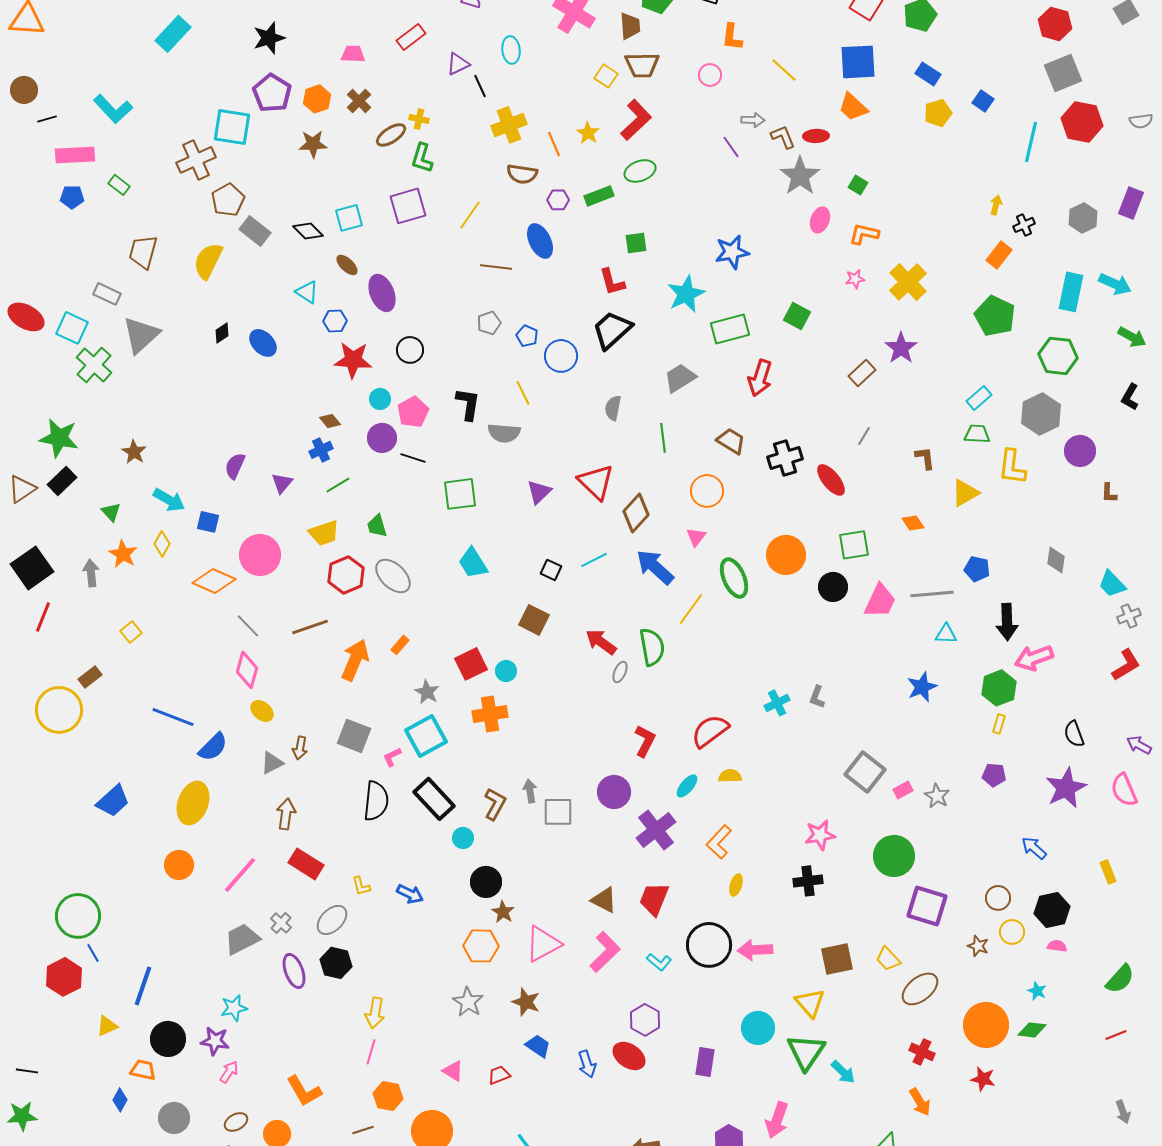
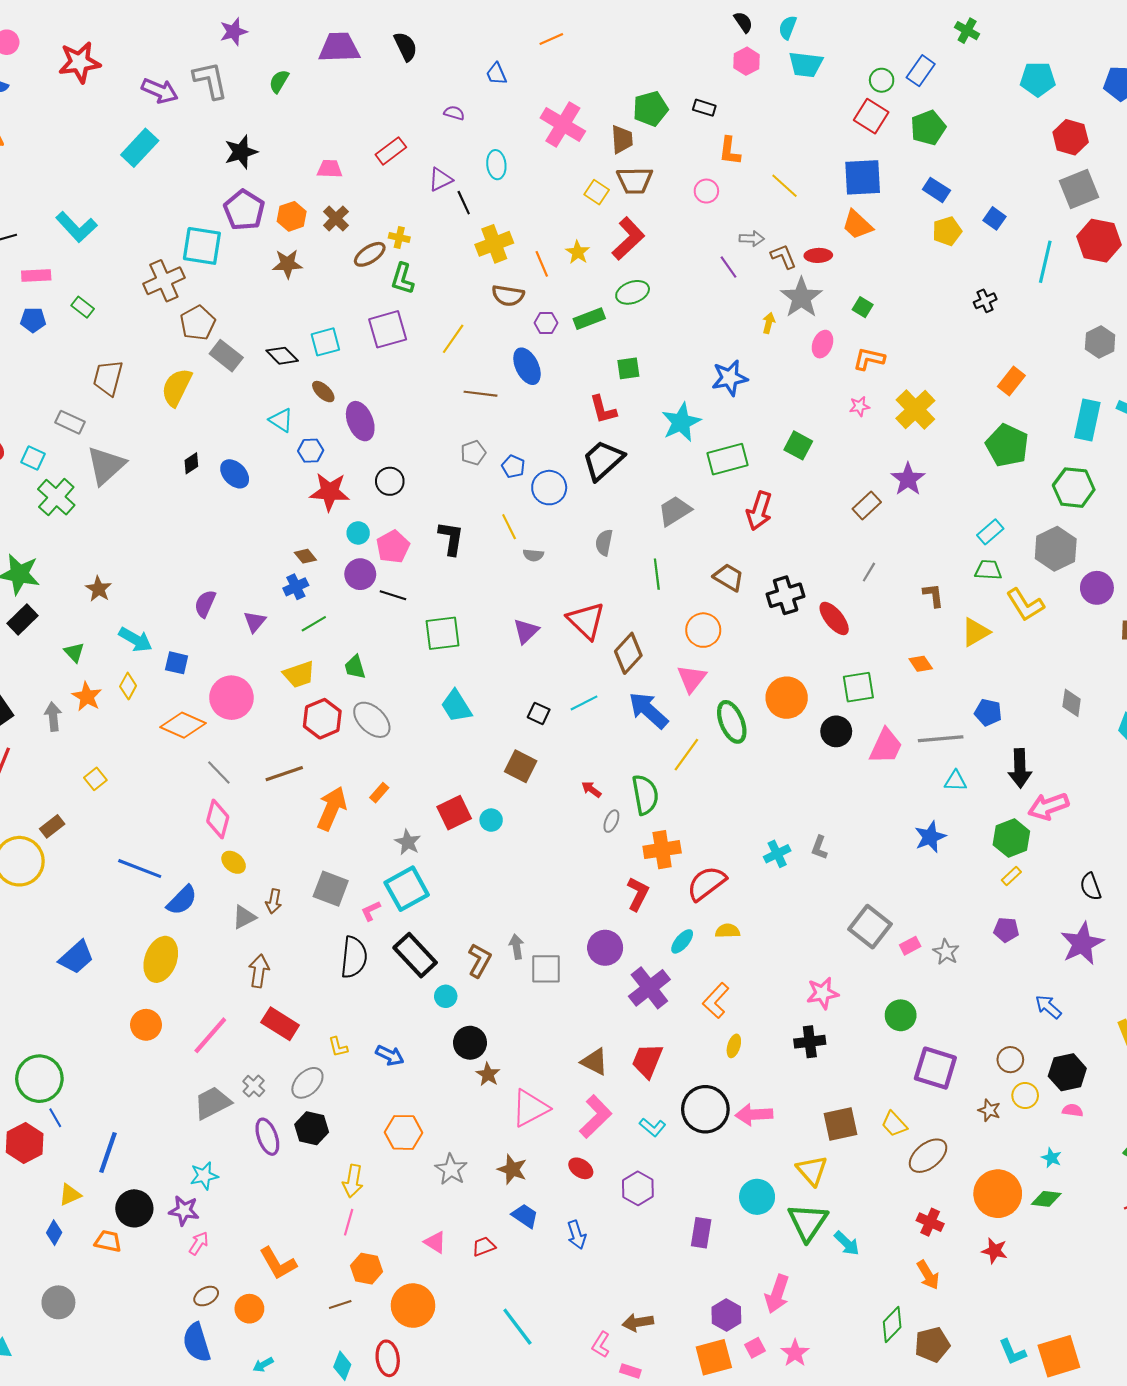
pink rectangle: (75, 155) -> (36, 275), size x0.7
yellow arrow: (996, 205) -> (769, 323), moved
black cross: (1024, 225) -> (985, 301), moved
cyan square: (72, 328) -> (33, 458), size x0.7
gray semicircle: (504, 433) -> (533, 555), moved, size x0.6
yellow L-shape: (1012, 467) -> (1025, 605), turned -39
pink triangle: (696, 537) -> (692, 679), size x1.4
red arrow: (601, 642) -> (591, 789), size x0.6
orange cross: (490, 714) -> (662, 850), moved
yellow rectangle: (999, 724) -> (1011, 876), turned 30
green circle: (894, 856) -> (901, 1015), size x0.7
orange hexagon: (481, 946) -> (404, 1132), moved
red ellipse: (629, 1056) -> (581, 1168), moved, size x0.7
blue diamond: (120, 1100) -> (54, 1233), moved
gray circle: (174, 1118) -> (58, 1302), moved

